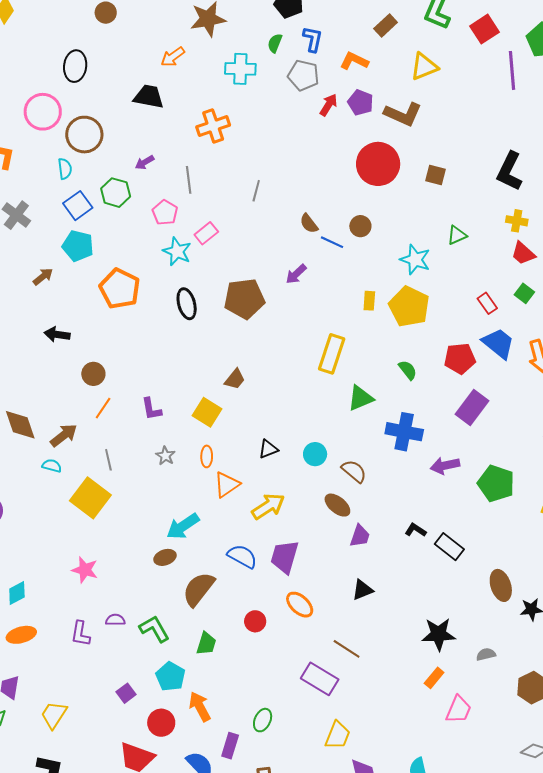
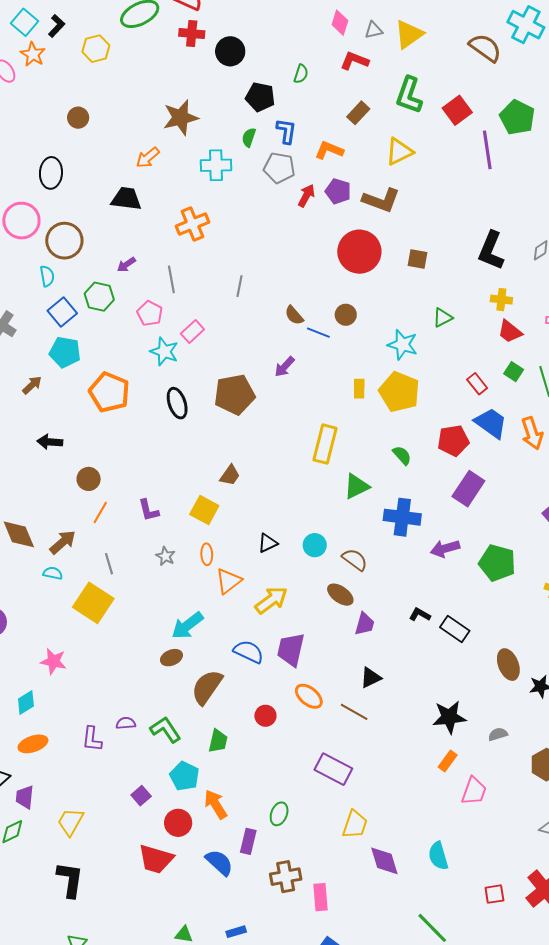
pink star: (85, 570) -> (53, 661), moved
brown line: (347, 649) -> (354, 712), moved

